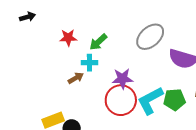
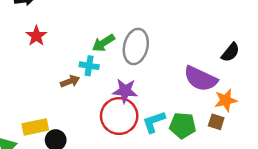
gray ellipse: (150, 37) -> (136, 46), moved, turned -44
red star: (68, 38) -> (36, 36), moved, turned 30
cyan L-shape: (150, 101) -> (154, 122), size x0.7

